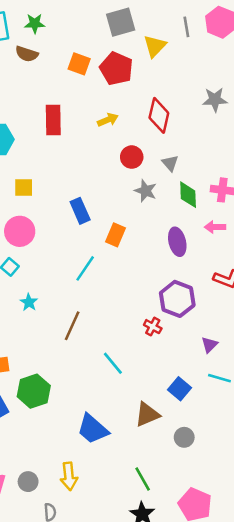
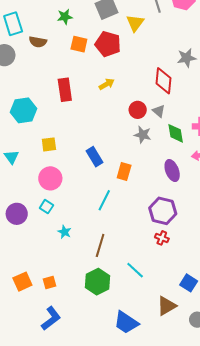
green star: (35, 23) -> (65, 17), moved
red diamond: (159, 115) -> (163, 81), moved
red circle: (132, 157) -> (138, 110), moved
purple hexagon: (177, 299) -> (163, 211), moved
green hexagon: (34, 391) -> (97, 282), moved

